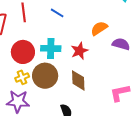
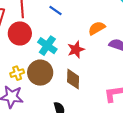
cyan cross: (51, 48) -> (47, 46), turned 30
red circle: (23, 52) -> (20, 33), moved

